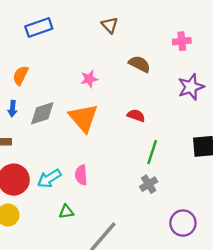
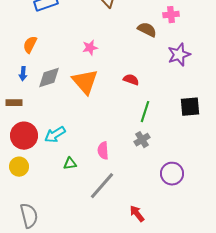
brown semicircle: (139, 64) -> (147, 30), moved
pink semicircle: (81, 175) -> (103, 151), moved

